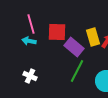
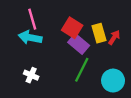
red square: (57, 32) -> (72, 28), moved, turned 30
cyan arrow: (29, 41) -> (30, 37), size x1.5

